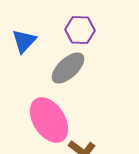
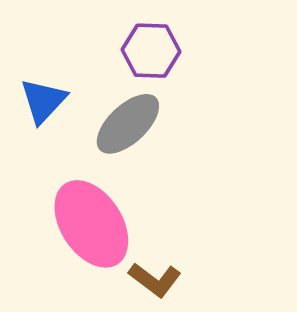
blue triangle: (24, 41) -> (43, 101), moved

